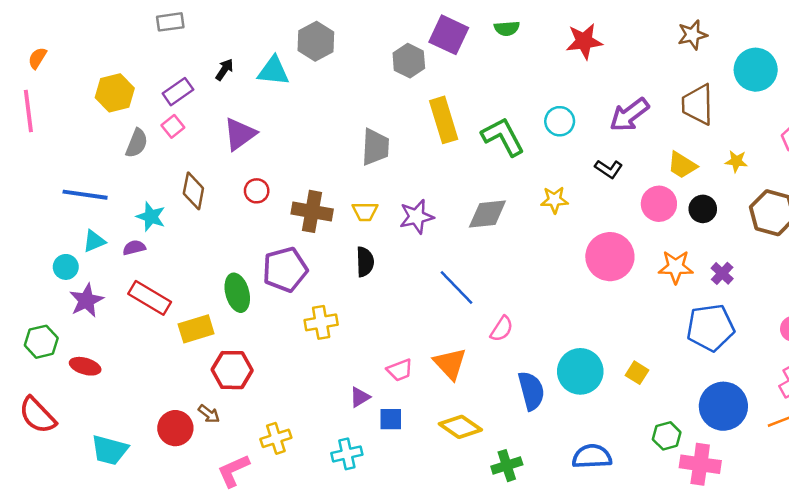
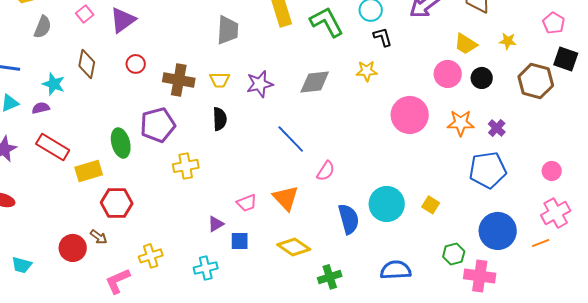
pink square: (173, 126) -> (85, 14), moved
black L-shape: (609, 169) -> (383, 37), moved, turned -140
cyan trapezoid: (110, 450) -> (22, 265), size x0.7

